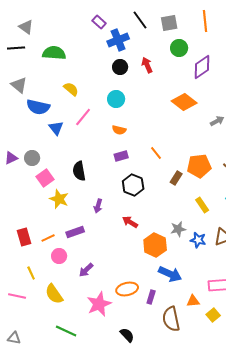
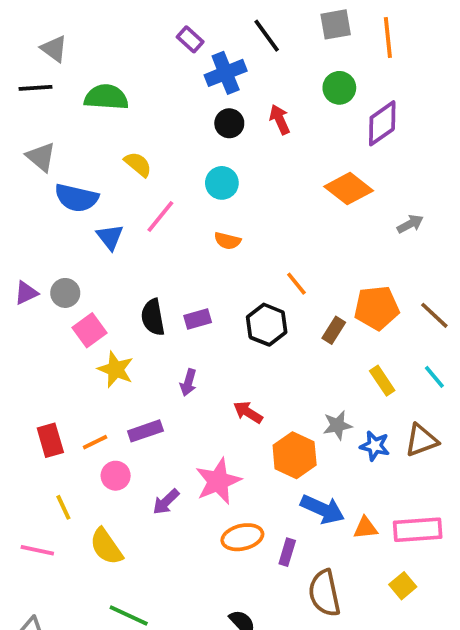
gray square: (169, 23) -> (336, 24), moved
purple rectangle: (121, 156) -> (198, 319), moved
black hexagon: (133, 185) -> (267, 325), moved
orange triangle: (193, 301) -> (365, 528), moved
pink star: (99, 304) -> (218, 481), moved

